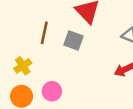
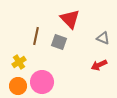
pink circle: (52, 91) -> (42, 82), size x1.5

